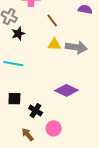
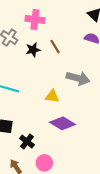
black star: (18, 34) -> (33, 50), moved
yellow triangle: (54, 44) -> (52, 96), moved

